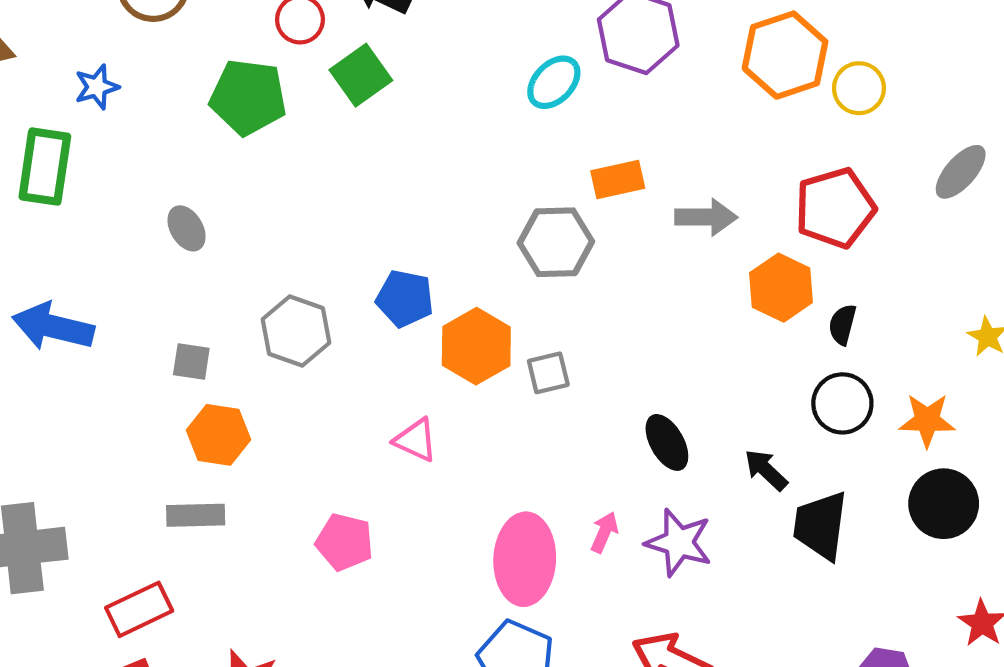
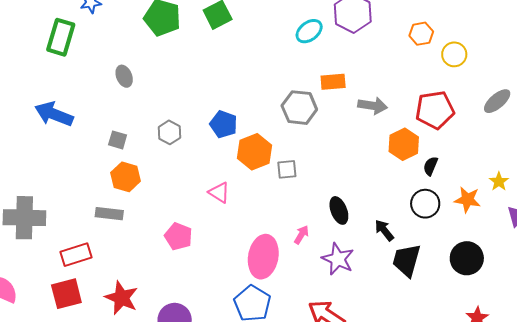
orange hexagon: (785, 55) -> (421, 34), size x0.6
gray hexagon: (296, 331) -> (169, 132), size x0.7
orange star: (927, 420) -> (467, 200), moved
pink arrow: (604, 532) -> (301, 235), moved

